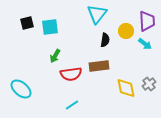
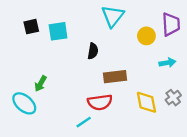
black semicircle: (105, 40) -> (93, 51), moved
cyan arrow: (145, 44) -> (167, 63), moved, turned -48
green arrow: (55, 56) -> (41, 84), moved
red semicircle: (71, 74) -> (100, 102), moved

